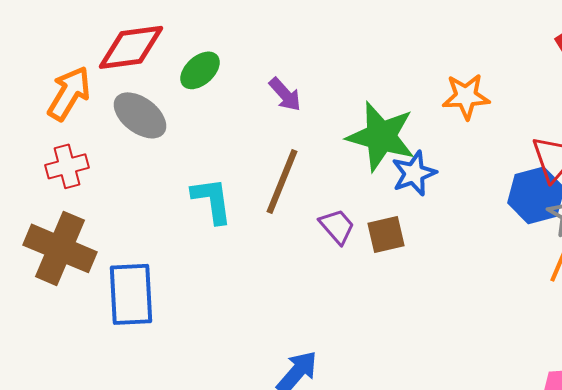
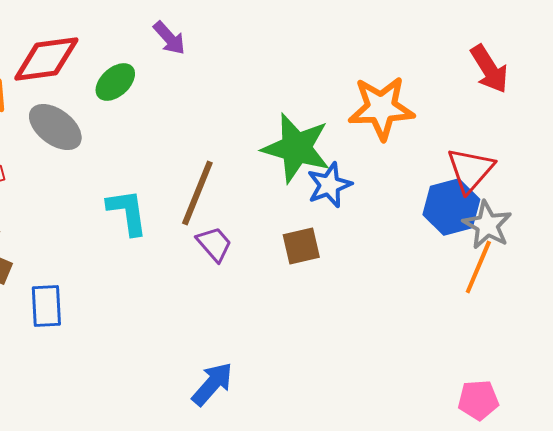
purple arrow: (285, 94) -> (169, 38), moved
orange star: (466, 96) -> (381, 108), size x1.4
purple trapezoid: (337, 226) -> (214, 244), moved
blue rectangle: (131, 294) -> (46, 306), size x0.7

